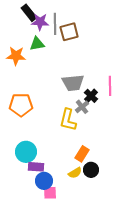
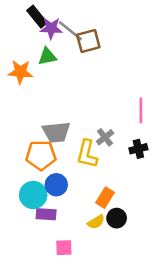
gray line: (55, 24) -> (70, 31), turned -50
gray trapezoid: (73, 83) -> (56, 132), moved
black cross: (91, 96) -> (138, 149), moved, turned 32
orange pentagon: (21, 105) -> (41, 155), moved
blue circle: (44, 181) -> (56, 185), moved

